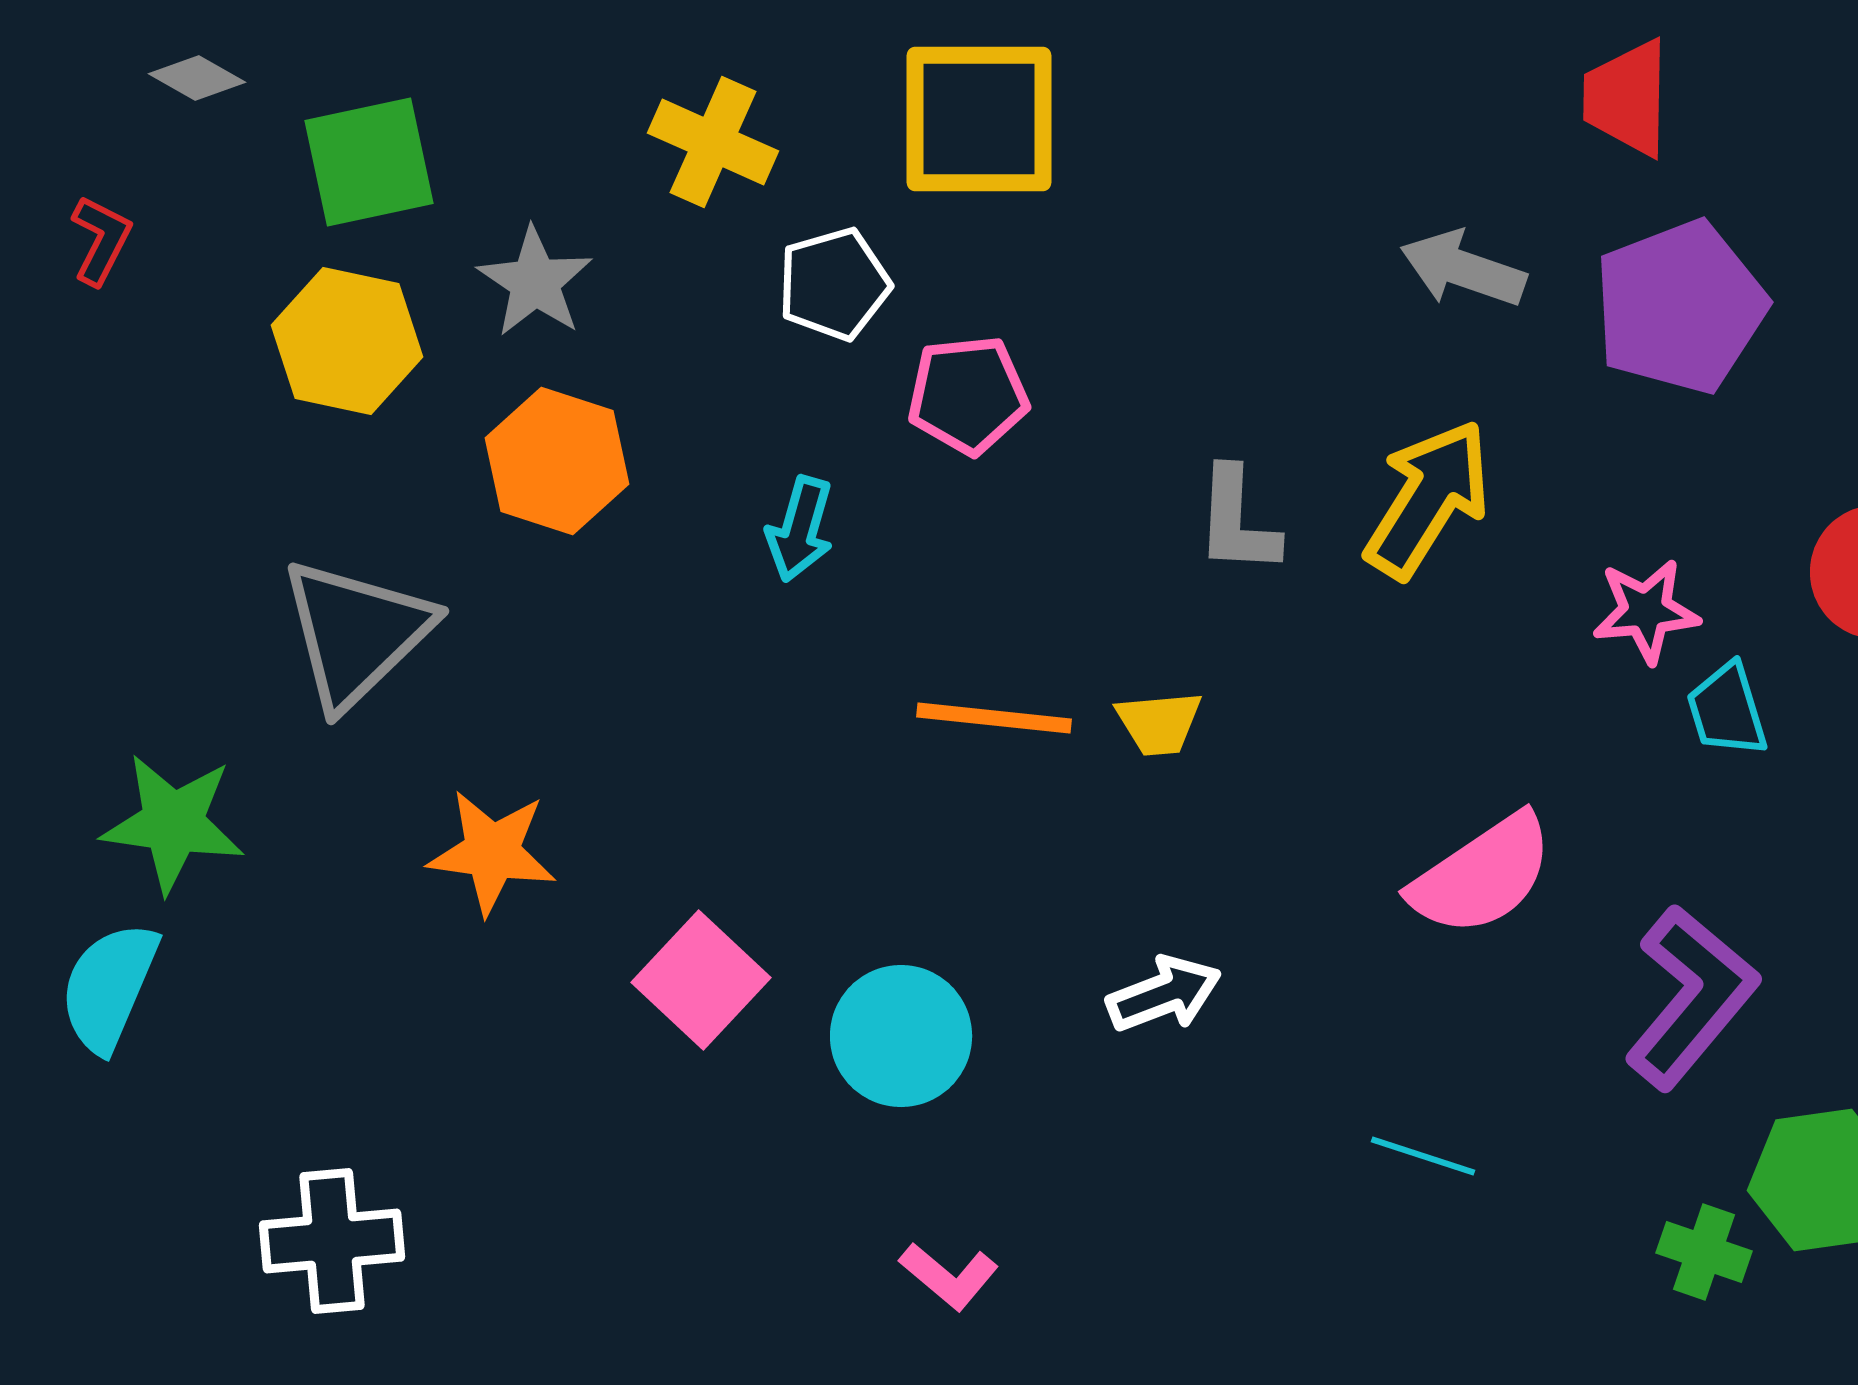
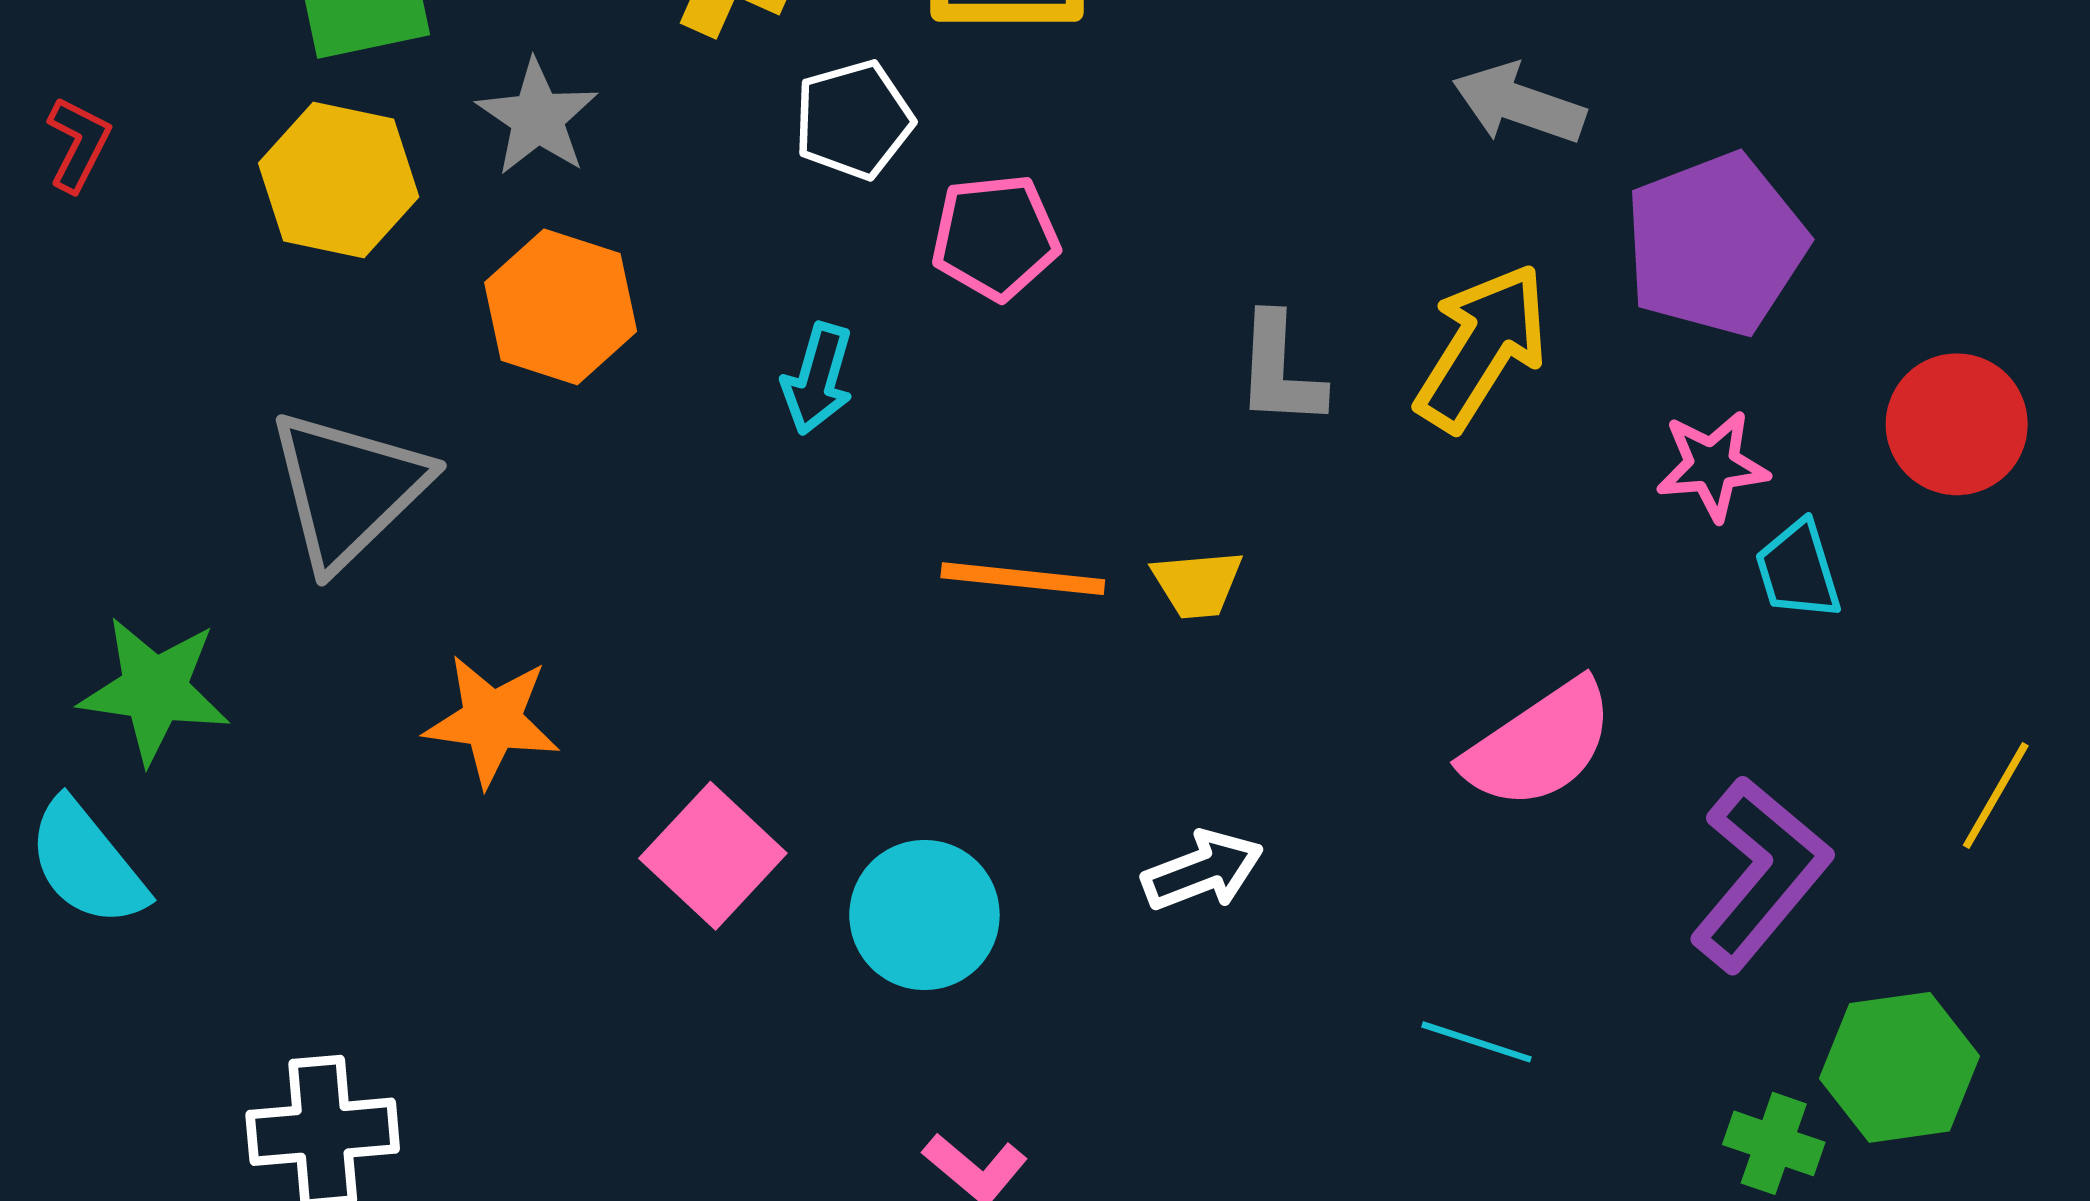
red L-shape: (101, 240) -> (78, 144), moved
purple pentagon: (1680, 307) -> (1716, 244), moved
cyan semicircle: (109, 987) -> (87, 863), turned -62

